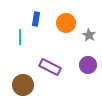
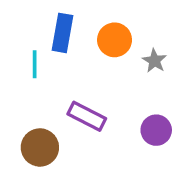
blue rectangle: (36, 19) -> (62, 33), size x1.5
purple circle: (88, 65) -> (156, 130), moved

